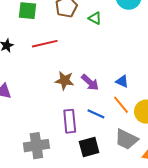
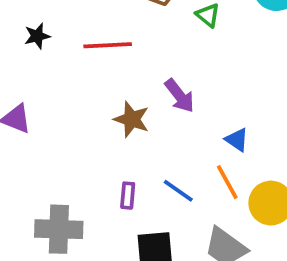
purple arrow: (90, 82) -> (180, 96), moved
purple rectangle: (70, 121) -> (128, 196), size x0.6

